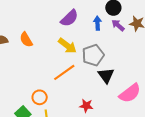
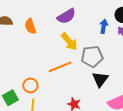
purple semicircle: (69, 18) -> (66, 16), moved

